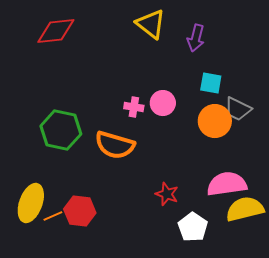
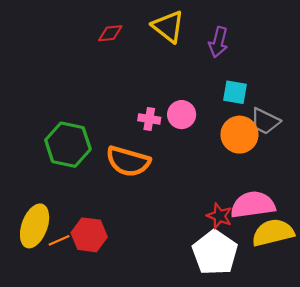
red diamond: (56, 31) -> (110, 33), moved, size x0.6
red star: (167, 194) -> (219, 216), moved
white pentagon: (193, 227) -> (215, 253), size x1.4

